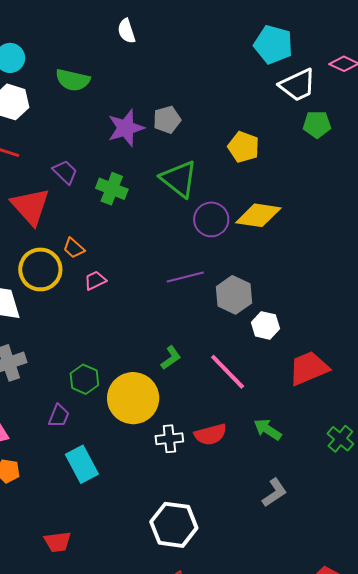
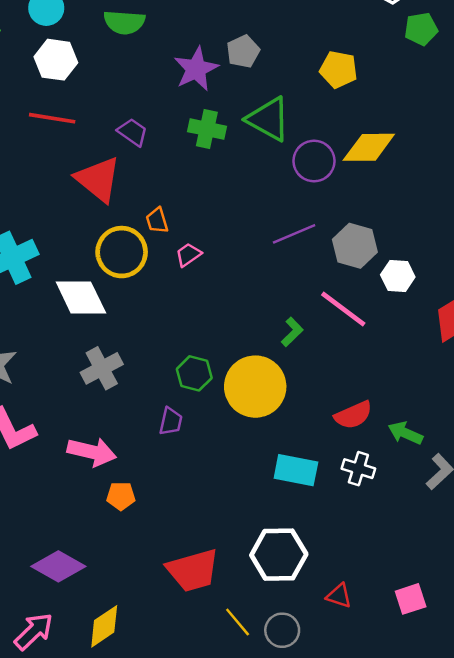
green cross: (112, 189) -> (207, 129), moved
orange trapezoid: (74, 248) -> (157, 221), turned 40
pink line: (228, 372) -> (343, 309), moved
green arrow: (268, 429) -> (405, 433), moved
white cross: (169, 439) -> (358, 469), moved, turned 32
cyan rectangle: (82, 464) -> (296, 470), moved, turned -42
white hexagon: (174, 525) -> (279, 555), moved
red trapezoid: (58, 542) -> (193, 570), size x1.6

